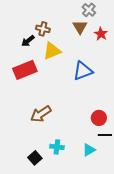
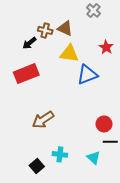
brown triangle: (80, 27) -> (65, 28), moved, turned -35
red star: (101, 34) -> (106, 47), moved
yellow triangle: (52, 51) -> (69, 54), moved, turned 30
cyan triangle: (89, 150) -> (93, 158), turned -48

